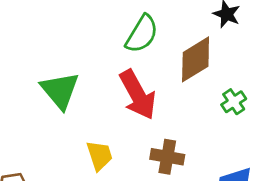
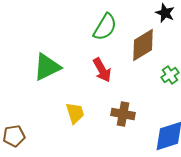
green triangle: (60, 90) -> (47, 67), turned 44
red arrow: (138, 95) -> (102, 70), size x0.7

